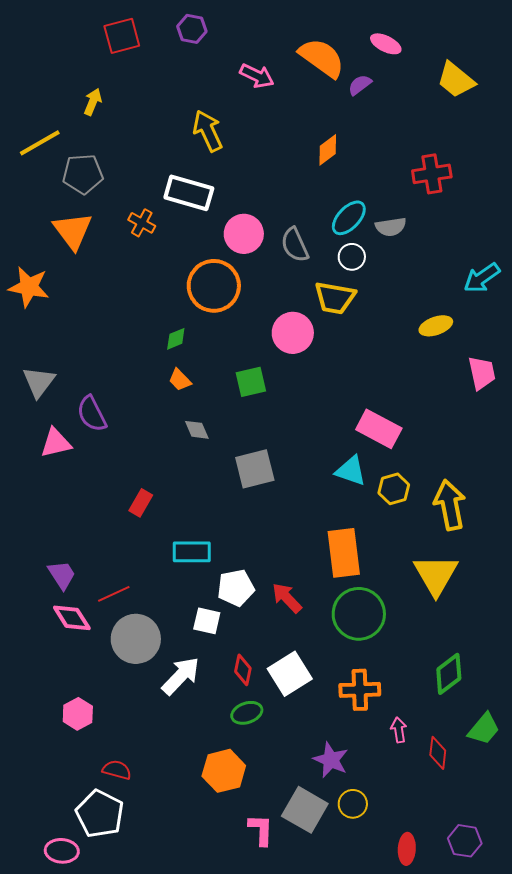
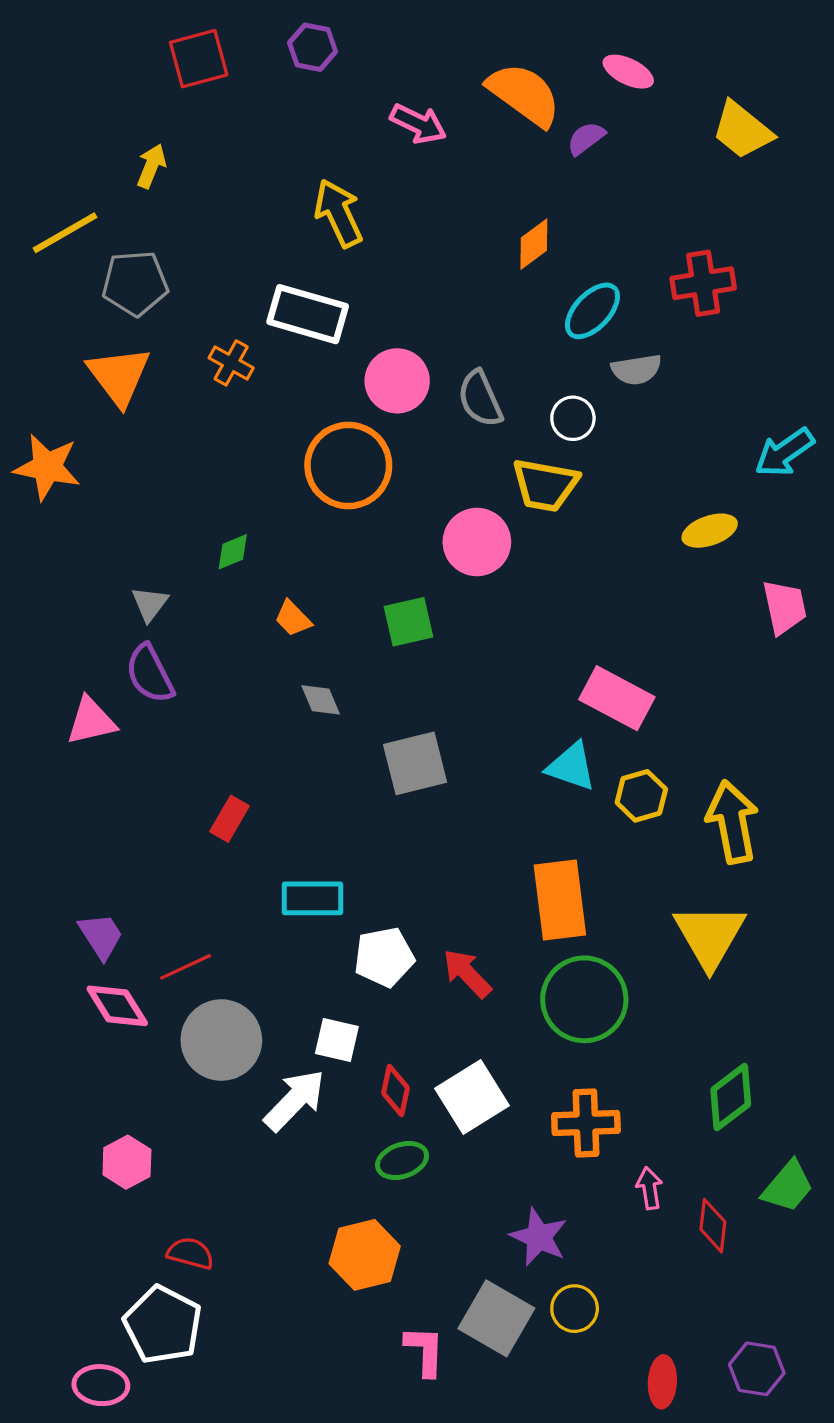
cyan ellipse: (349, 218) -> (592, 311), moved
green diamond: (176, 339) -> (233, 552), moved
gray triangle: (39, 382) -> (150, 604), moved, size x0.7
white square: (207, 621) -> (337, 1040), moved

